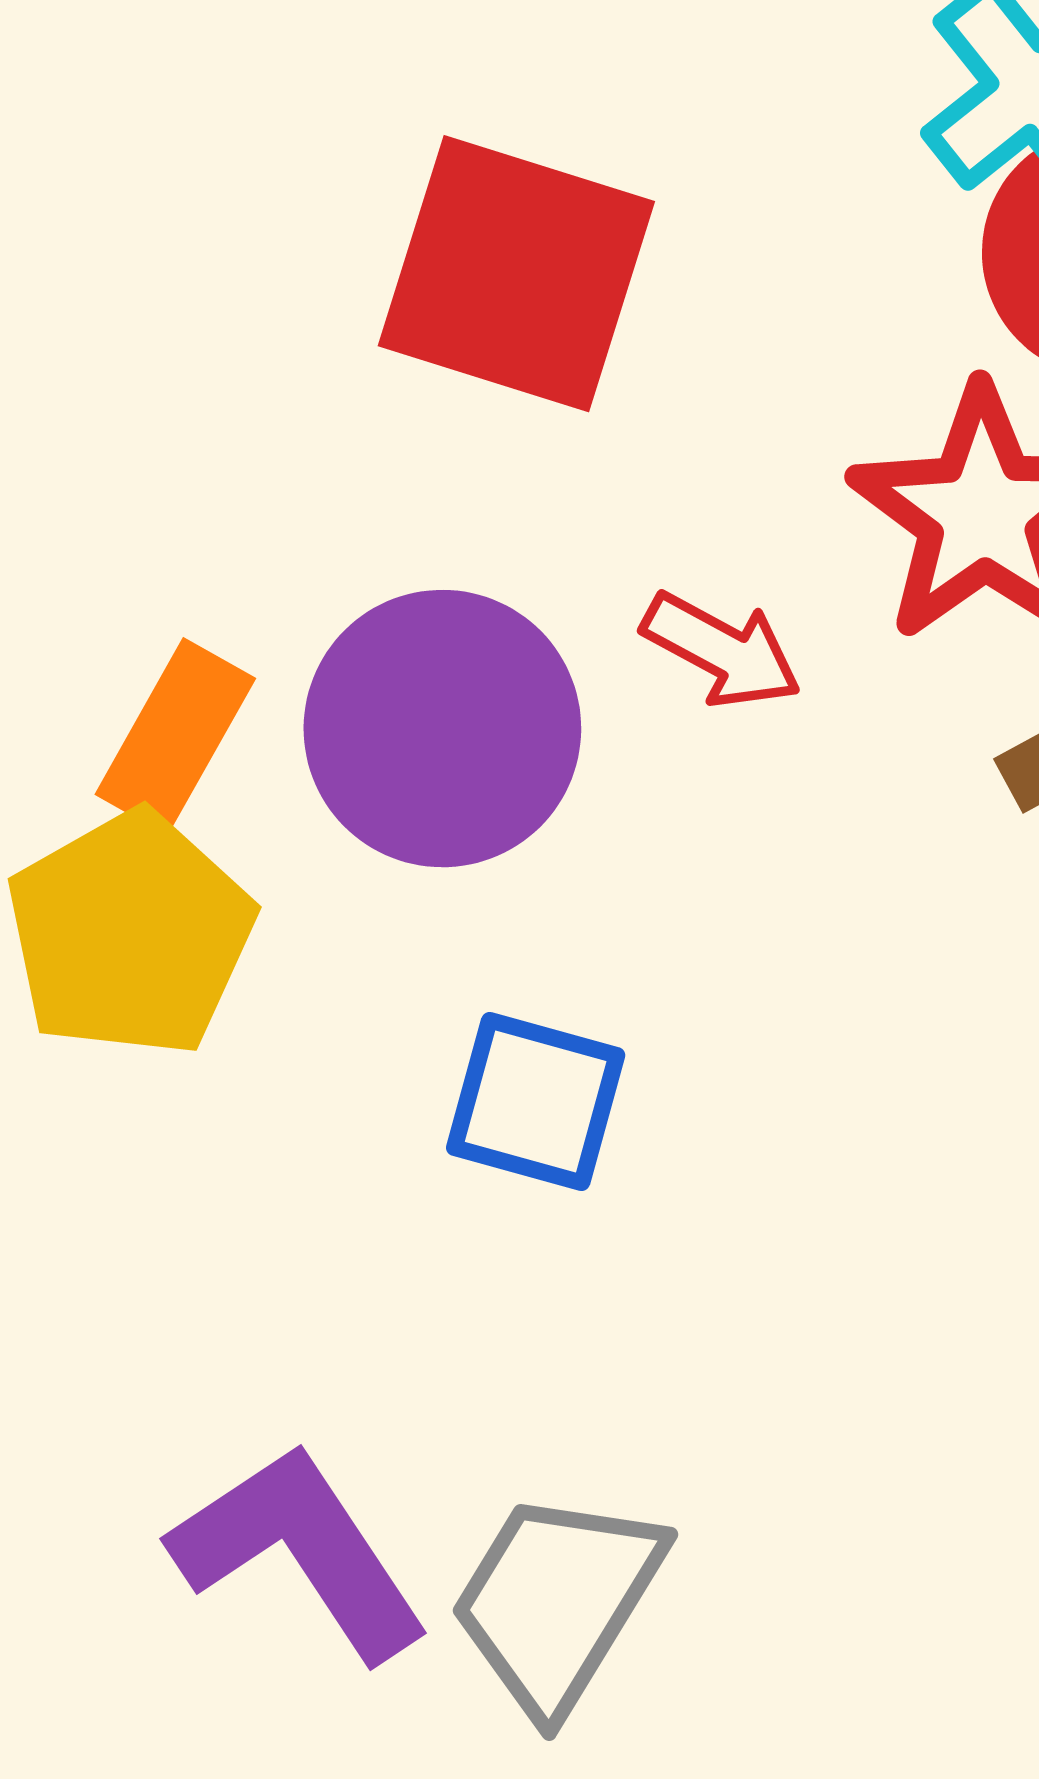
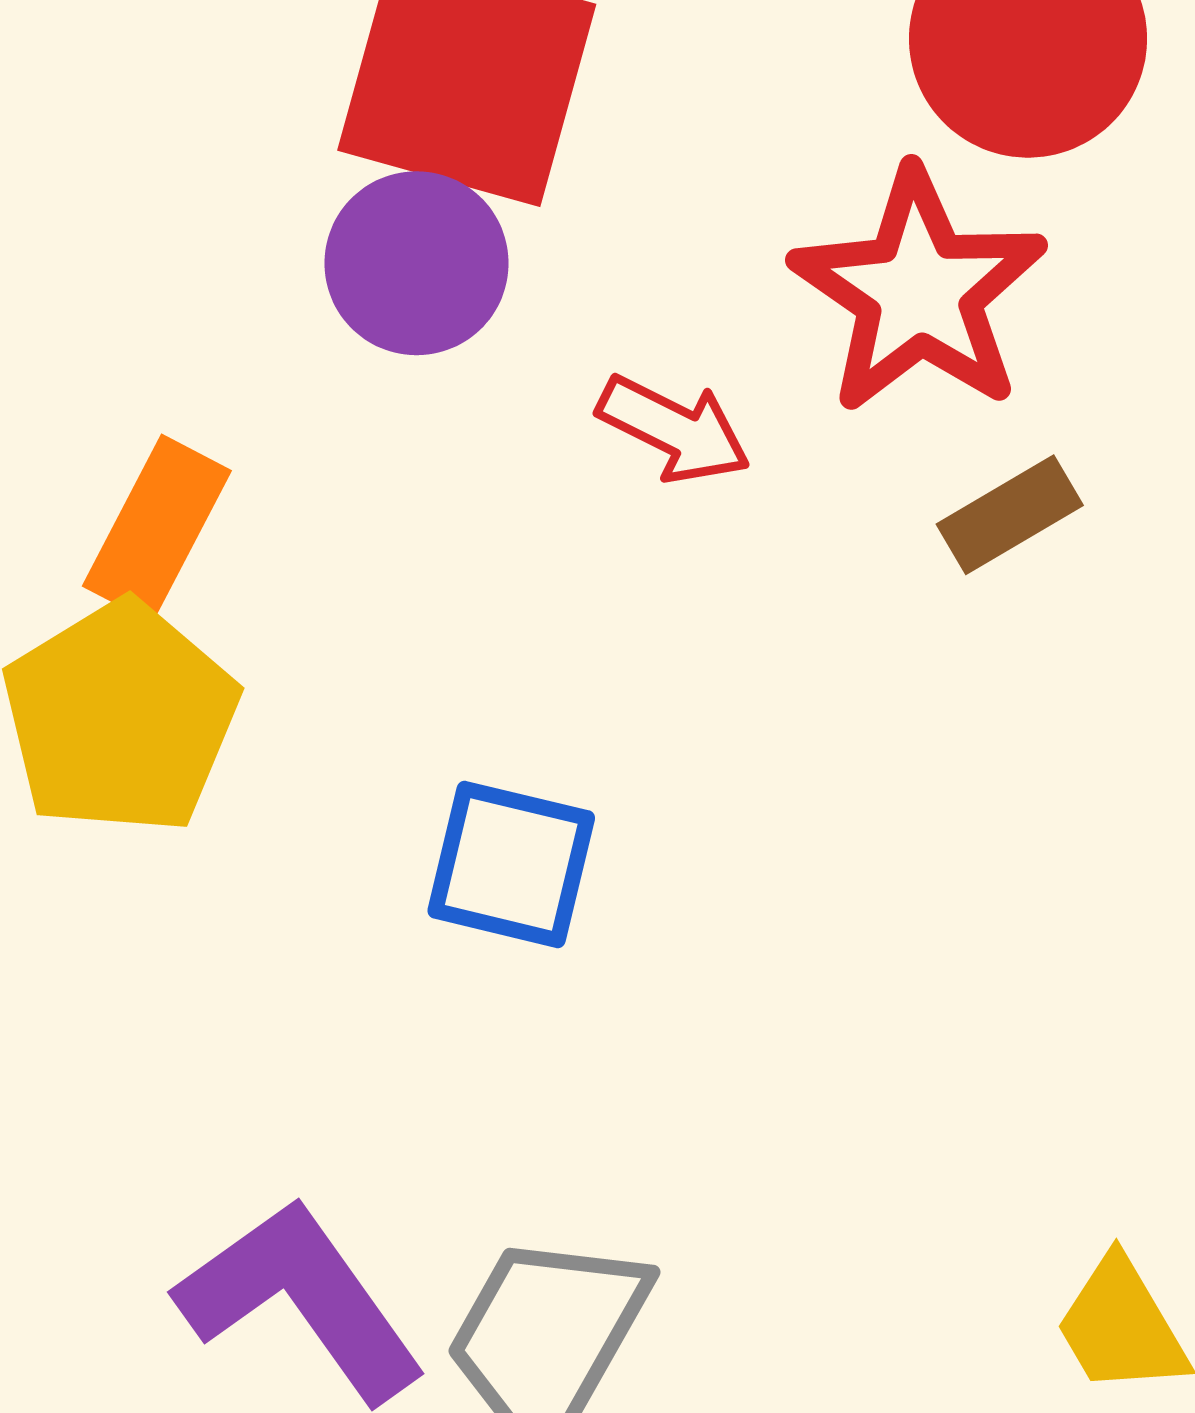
purple circle: (442, 729) -> (417, 263), moved, size x0.7

